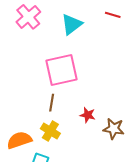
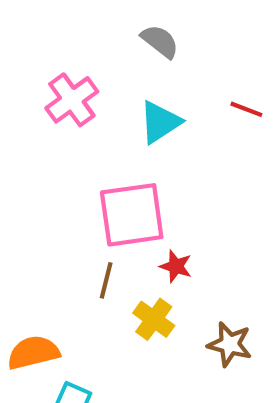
red star: (88, 115) -> (176, 266), moved
yellow cross: (50, 131) -> (154, 319), moved

